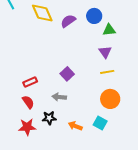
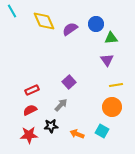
yellow line: (107, 72) -> (116, 85), moved
gray arrow: (59, 97) -> (61, 105), turned 128
red semicircle: (28, 102) -> (30, 110), turned -80

